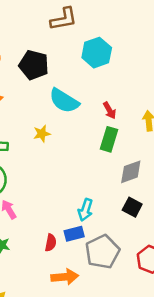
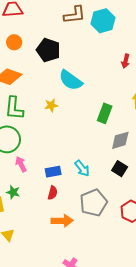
cyan hexagon: (97, 53) -> (103, 21), moved
red arrow: (110, 110) -> (126, 61), moved, turned 40
cyan arrow: (85, 210) -> (82, 168), turned -60
blue rectangle: (74, 234) -> (53, 172), moved

